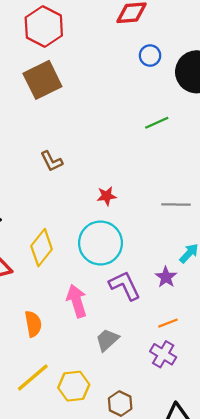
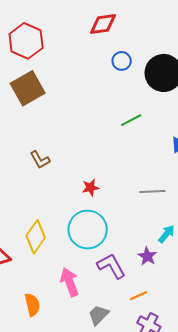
orange line: (168, 323) -> (139, 296), moved

